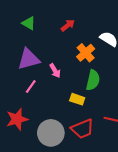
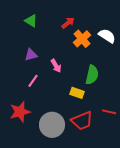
orange cross: (86, 53) -> (82, 39), moved
purple triangle: (29, 59) -> (31, 55), size x0.6

